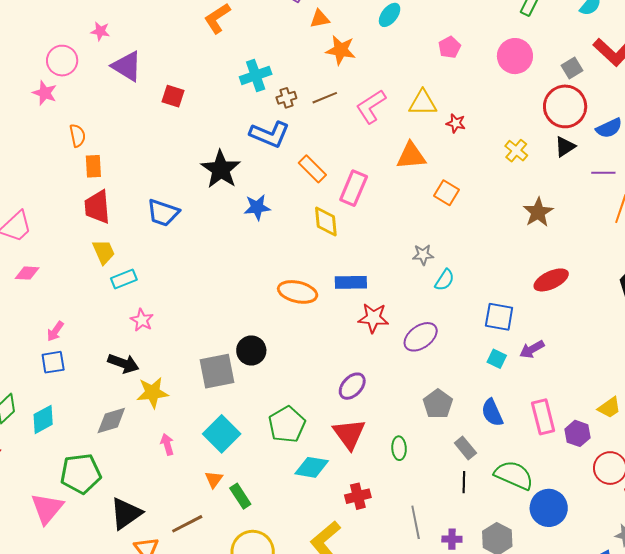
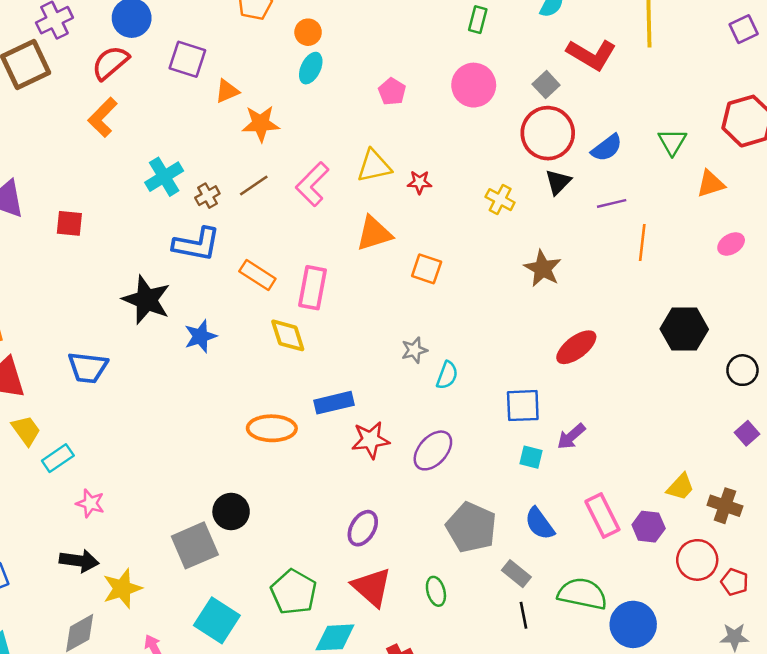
gray pentagon: (438, 404) -> (471, 527), size x1.4

